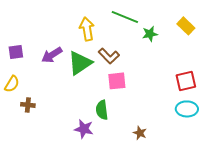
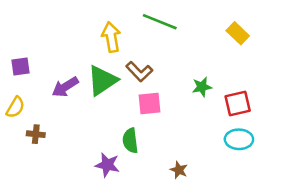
green star: (150, 34) -> (202, 87), moved
purple arrow: (52, 55) -> (65, 87), moved

